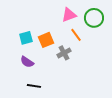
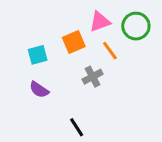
orange square: (46, 40) -> (74, 42), moved
black line: (34, 86) -> (77, 127), moved, turned 48

